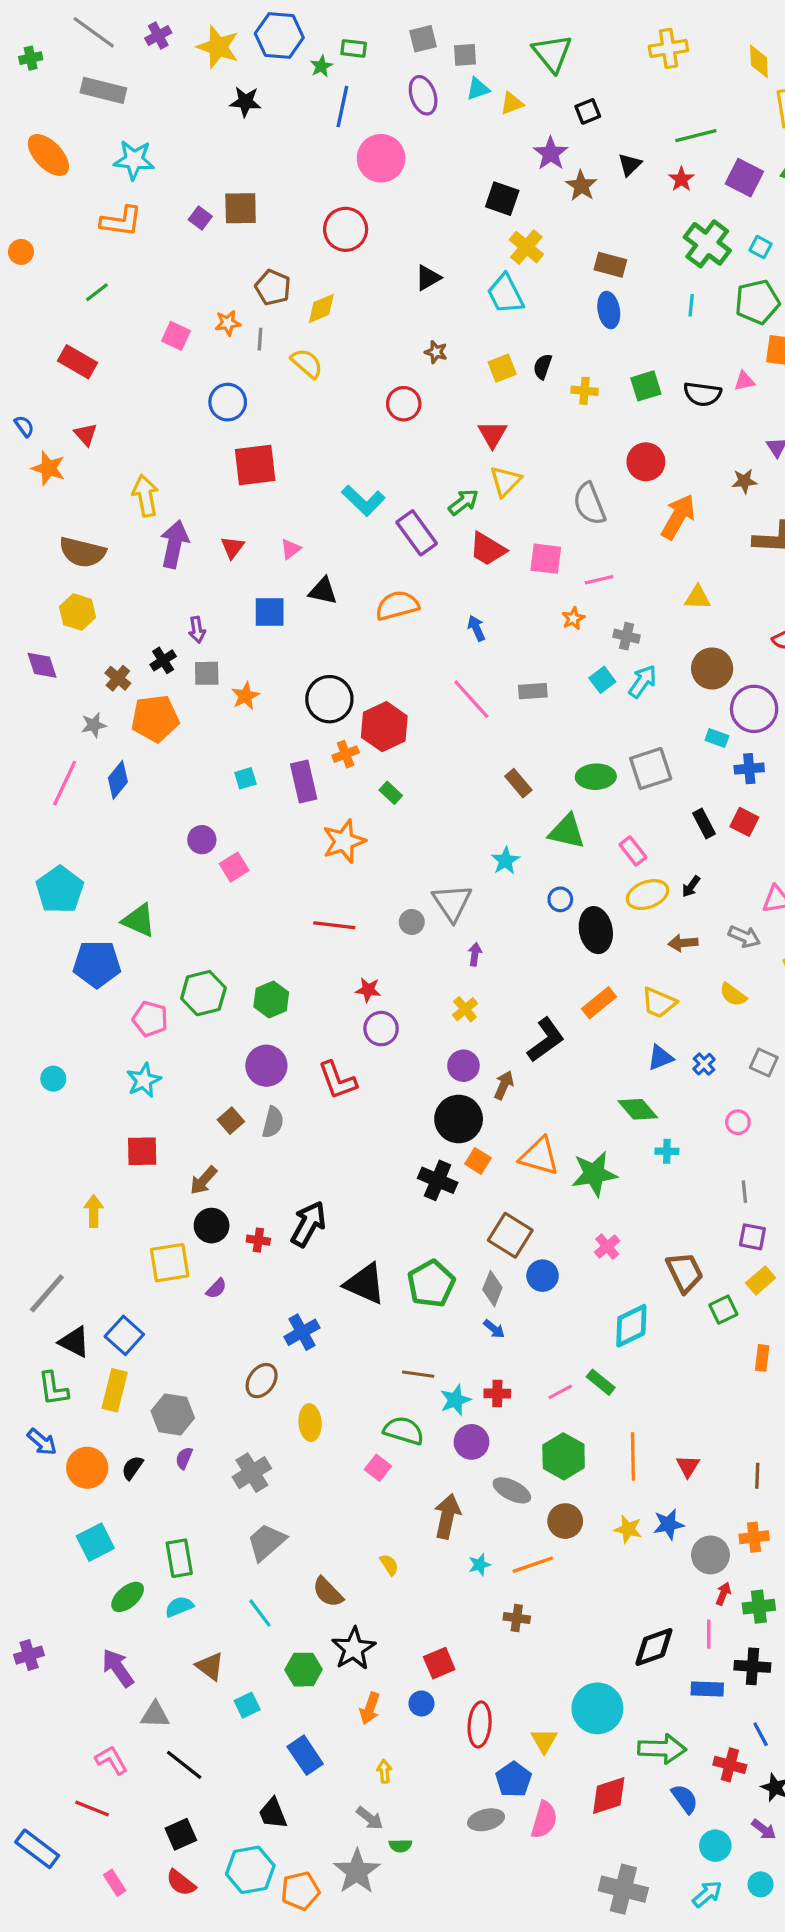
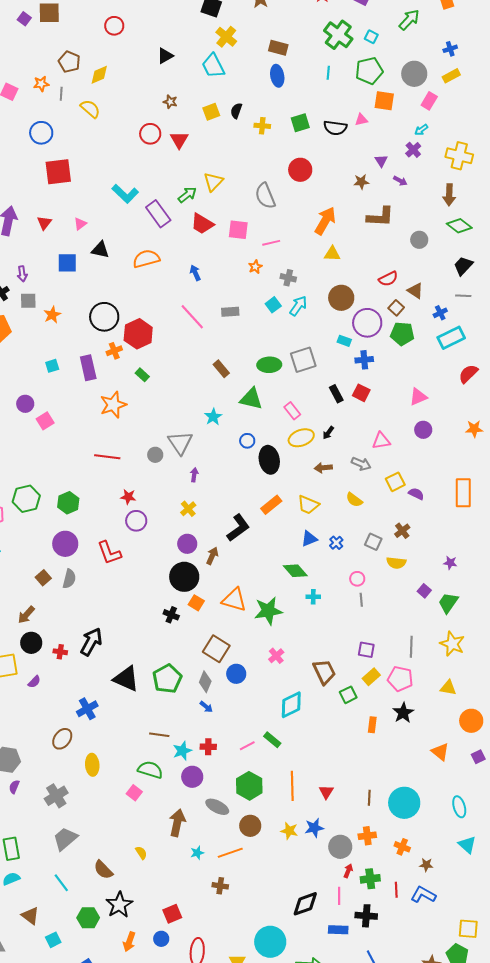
red circle: (346, 229) -> (114, 26), size x0.7
red triangle: (492, 434) -> (179, 140), moved
orange arrow: (678, 517) -> (325, 221), moved
black cross: (438, 1180) -> (171, 615), size x0.7
gray line: (744, 1192) -> (361, 600), moved

